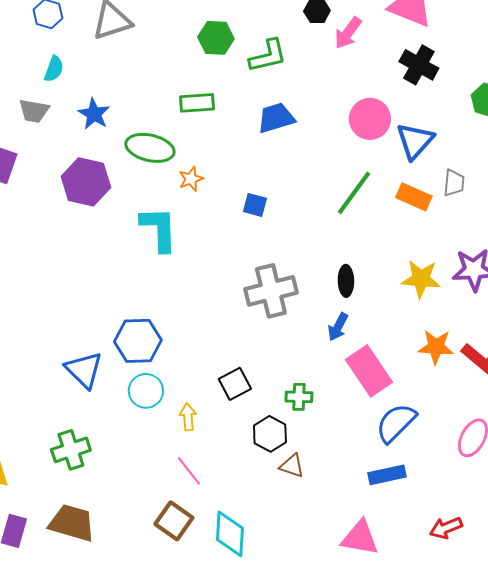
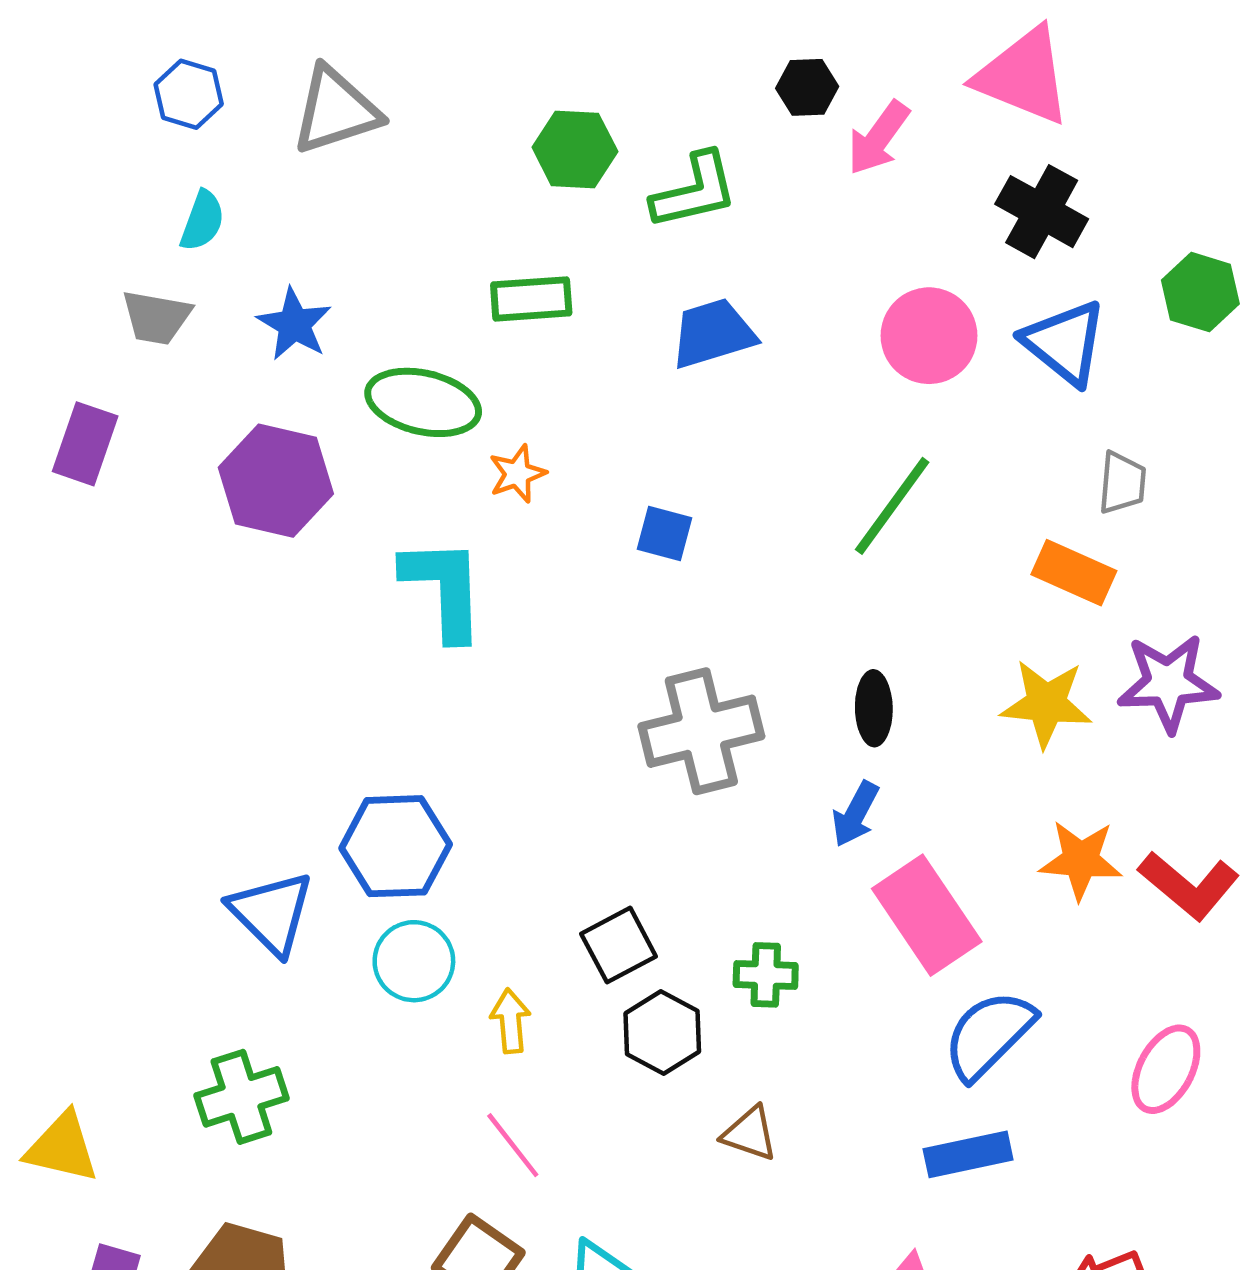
blue triangle: (415, 141) -> (1065, 343), moved, turned -33
orange rectangle: (414, 197) -> (1074, 573), moved
black hexagon: (270, 434) -> (662, 1032), moved

